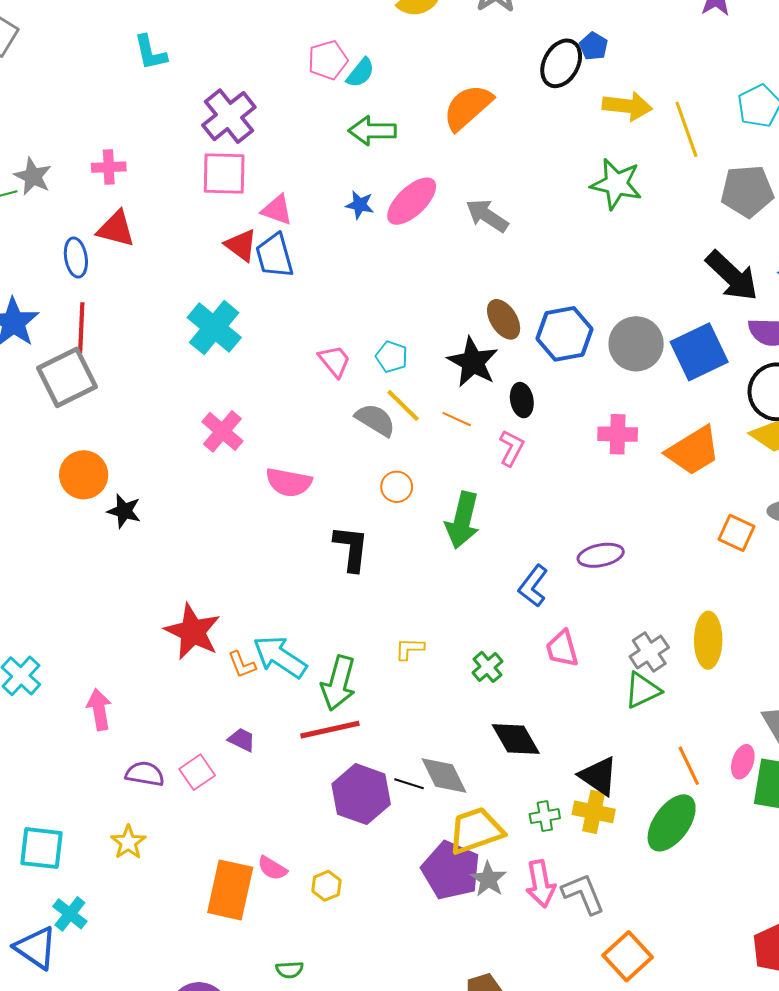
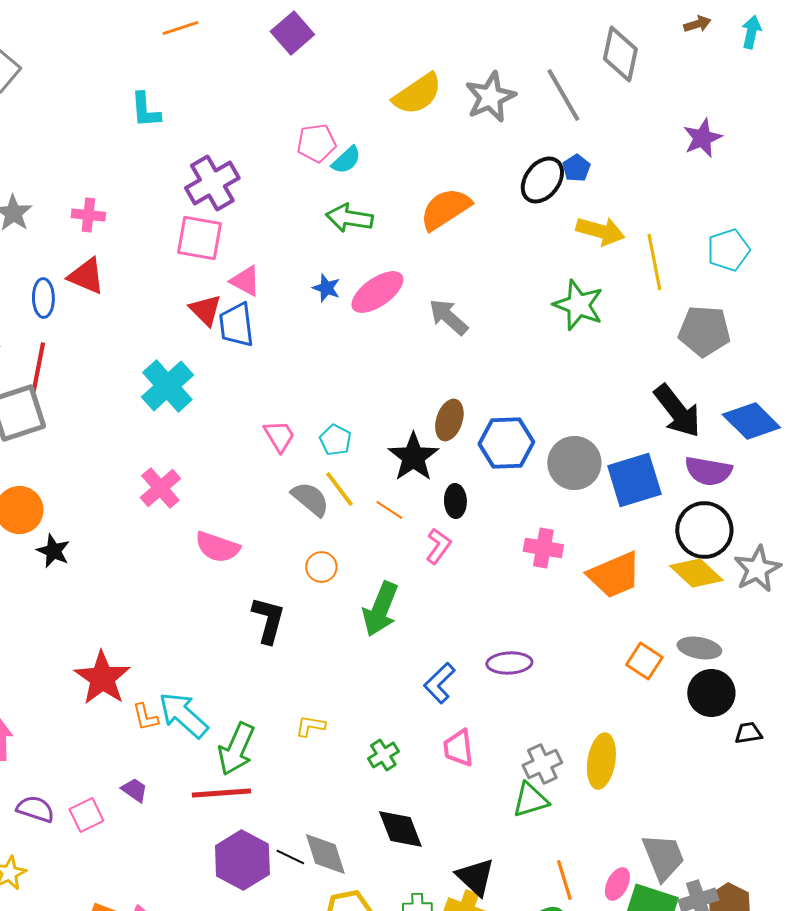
brown ellipse: (504, 319) -> (449, 420), turned 42

